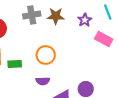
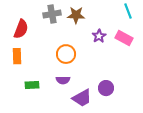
purple star: (85, 20) -> (99, 36), moved
green rectangle: (15, 64) -> (32, 85), moved

